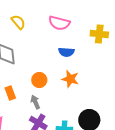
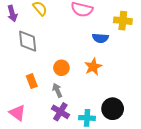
blue semicircle: (66, 52) -> (100, 38), moved
orange star: (70, 79) -> (93, 67), turned 30

